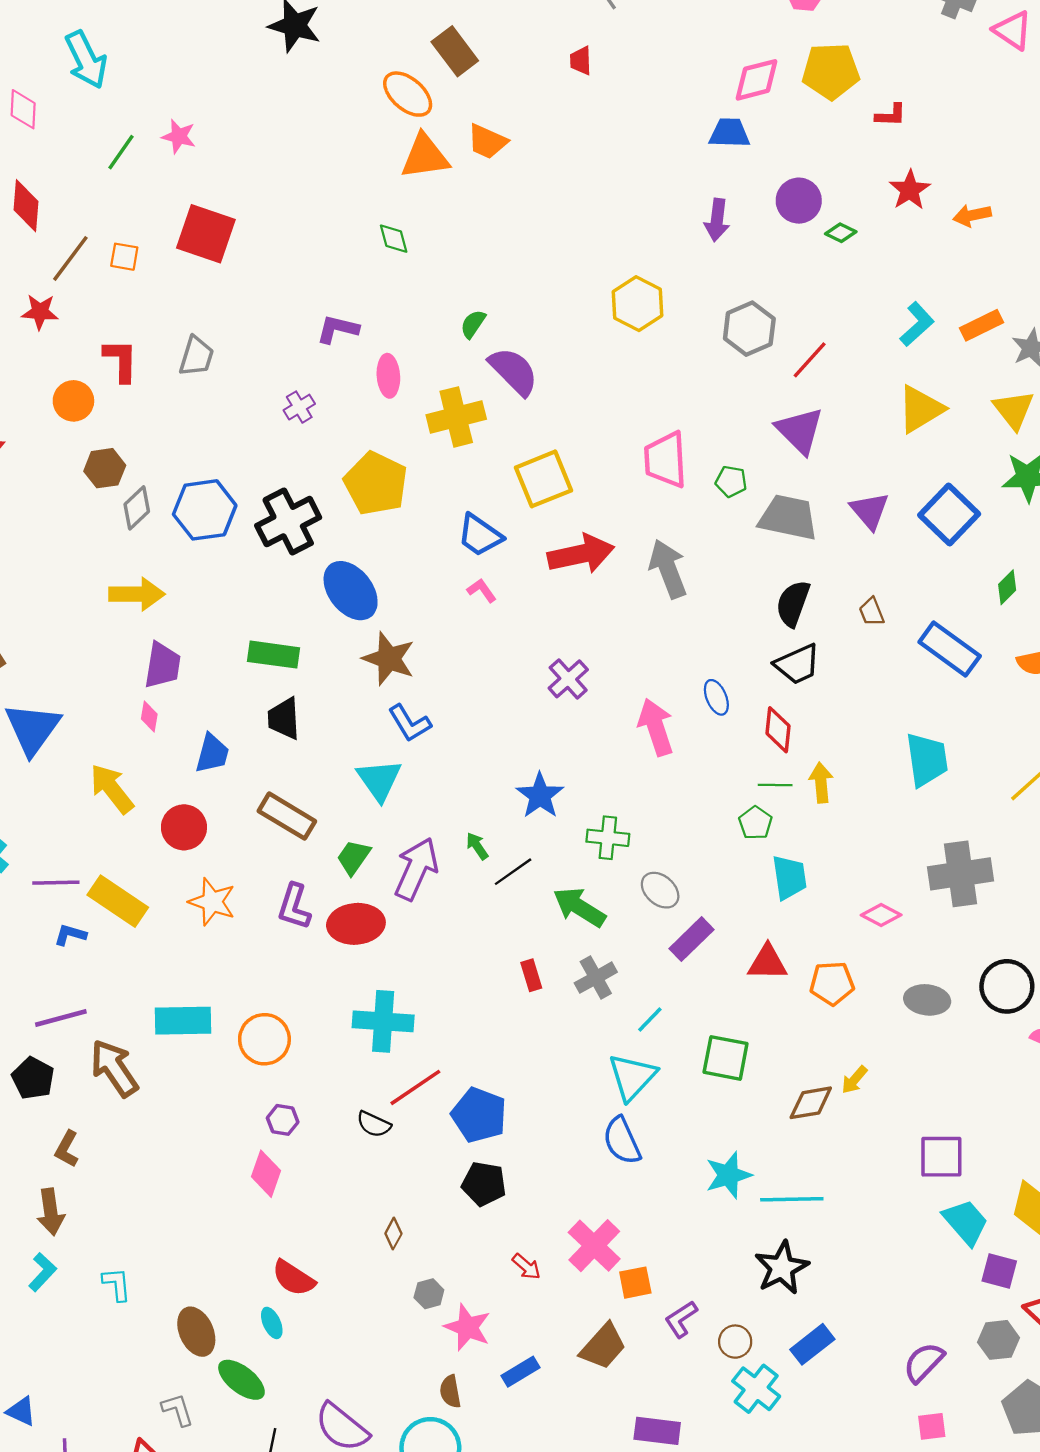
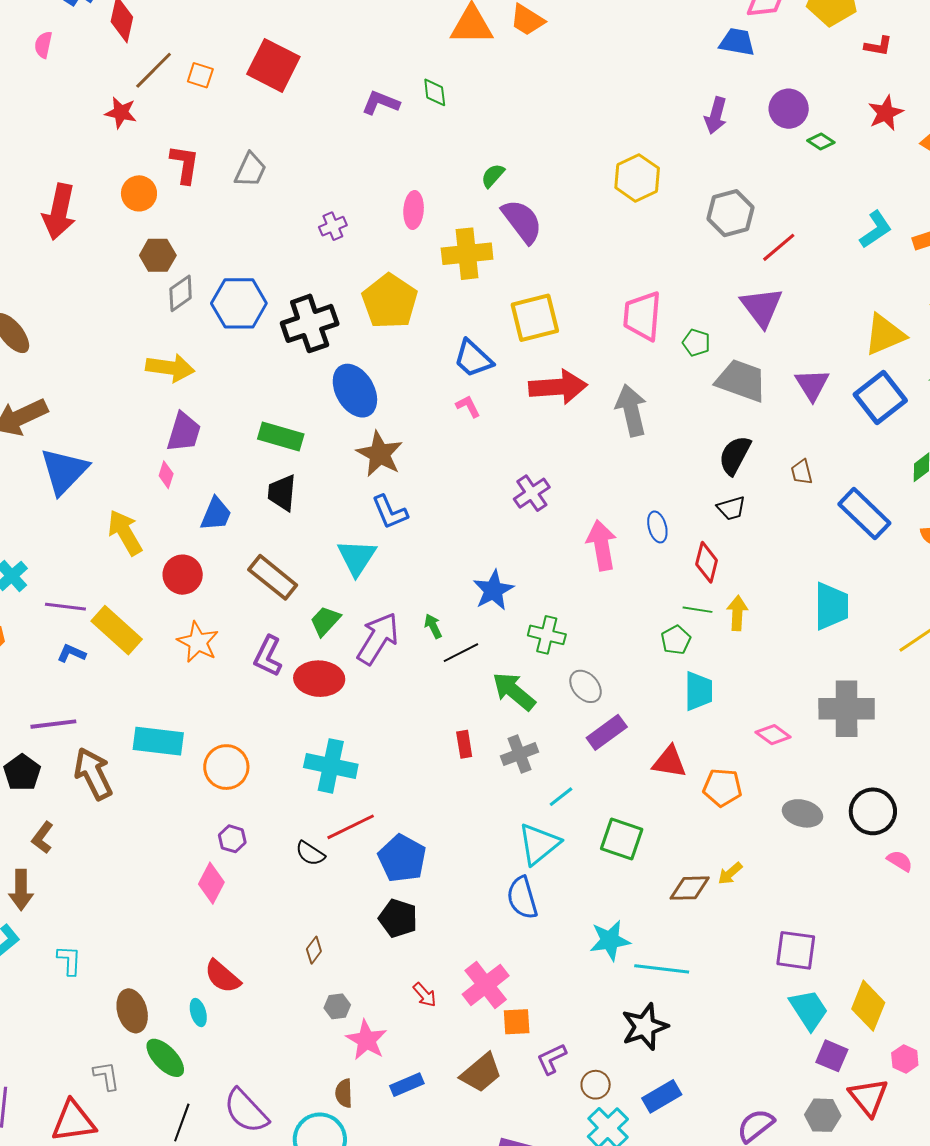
purple L-shape: (338, 329) -> (381, 103), moved
yellow triangle: (920, 409) -> (885, 335), moved
black trapezoid: (797, 664) -> (731, 508), size x0.7

